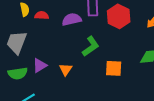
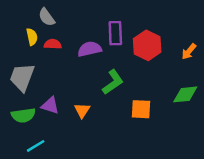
purple triangle: (40, 65) -> (50, 105), turned 49

